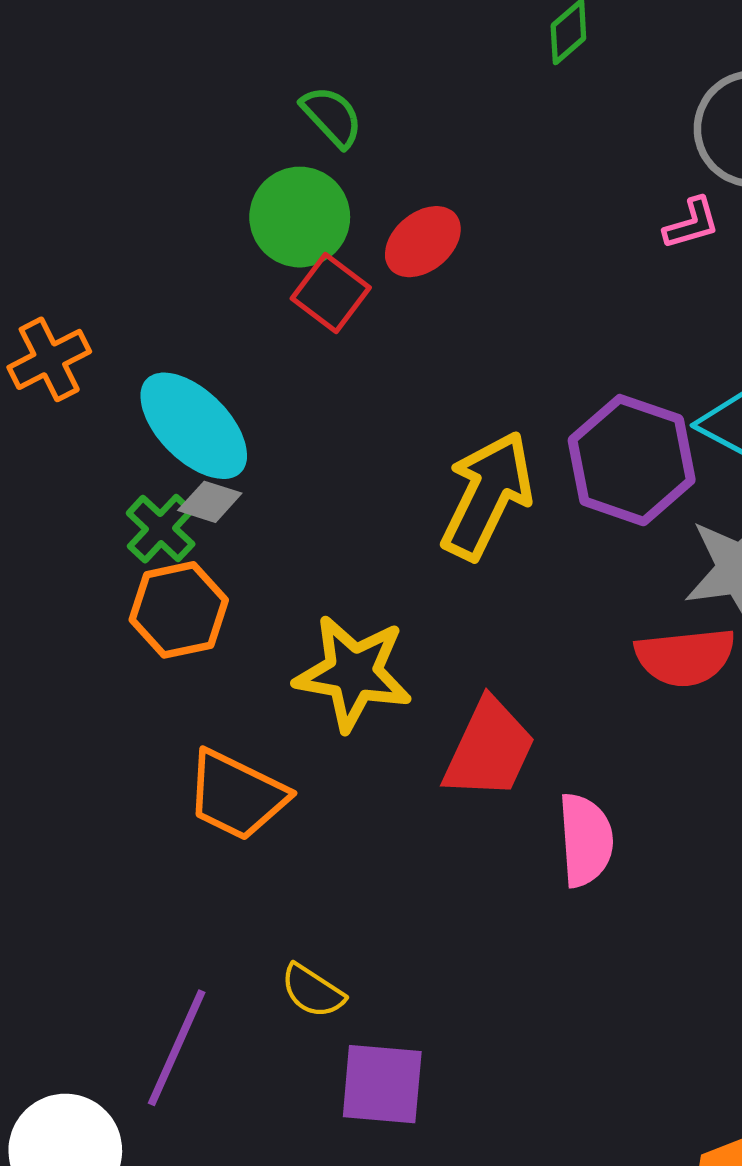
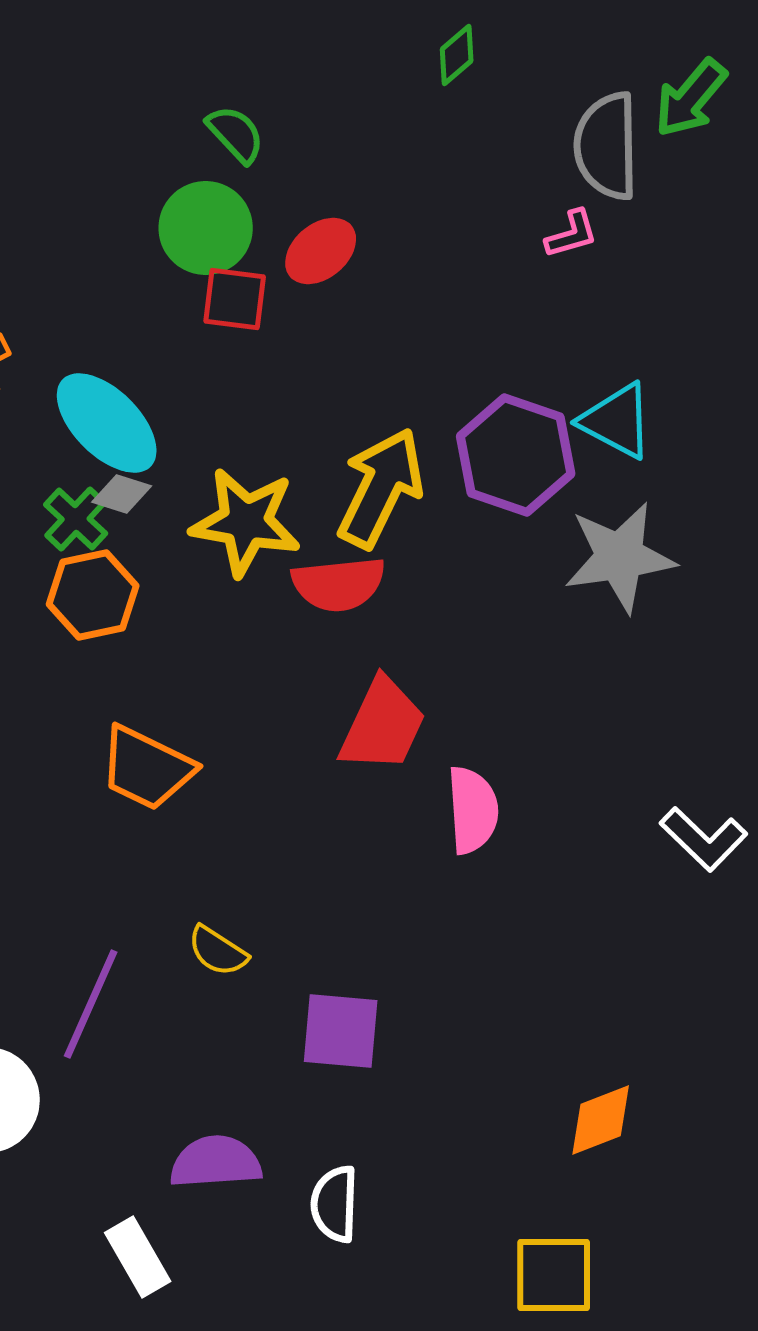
red square: (331, 293) -> (235, 299), turned -30
red semicircle: (685, 657) -> (339, 584), moved
yellow star: (353, 673) -> (246, 522), moved
purple square: (382, 1084) -> (341, 1031), moved

